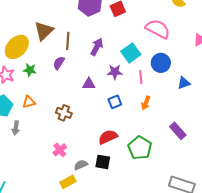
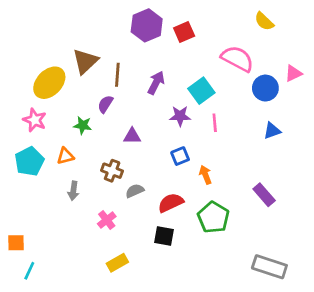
blue circle: (161, 63) -> (265, 88), moved
green star: (30, 70) -> (83, 125), moved
purple triangle: (89, 84) -> (132, 136), moved
orange arrow: (146, 103) -> (205, 175), moved, turned 136
gray arrow: (16, 128) -> (73, 191), moved
gray semicircle: (81, 165) -> (135, 191), moved

